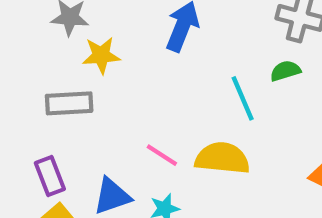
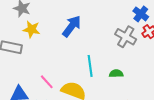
green semicircle: (285, 71) -> (116, 74), moved

